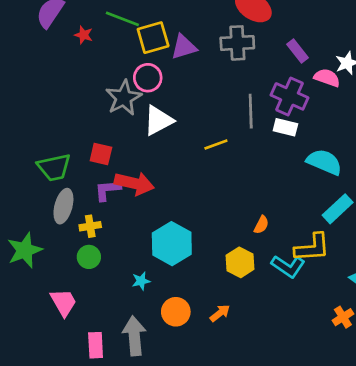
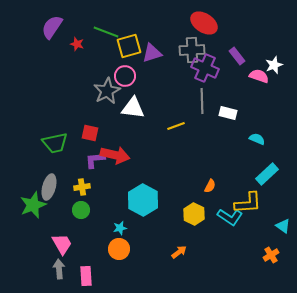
purple cross: (289, 96) -> (205, 68), moved
white triangle: (158, 121) -> (133, 108), turned 35
cyan semicircle: (324, 162) -> (257, 139), size x0.6
gray ellipse: (63, 206) -> (49, 187), moved
orange circle: (176, 312) -> (119, 249), moved
gray arrow: (134, 336) -> (59, 269), moved, size x0.7

